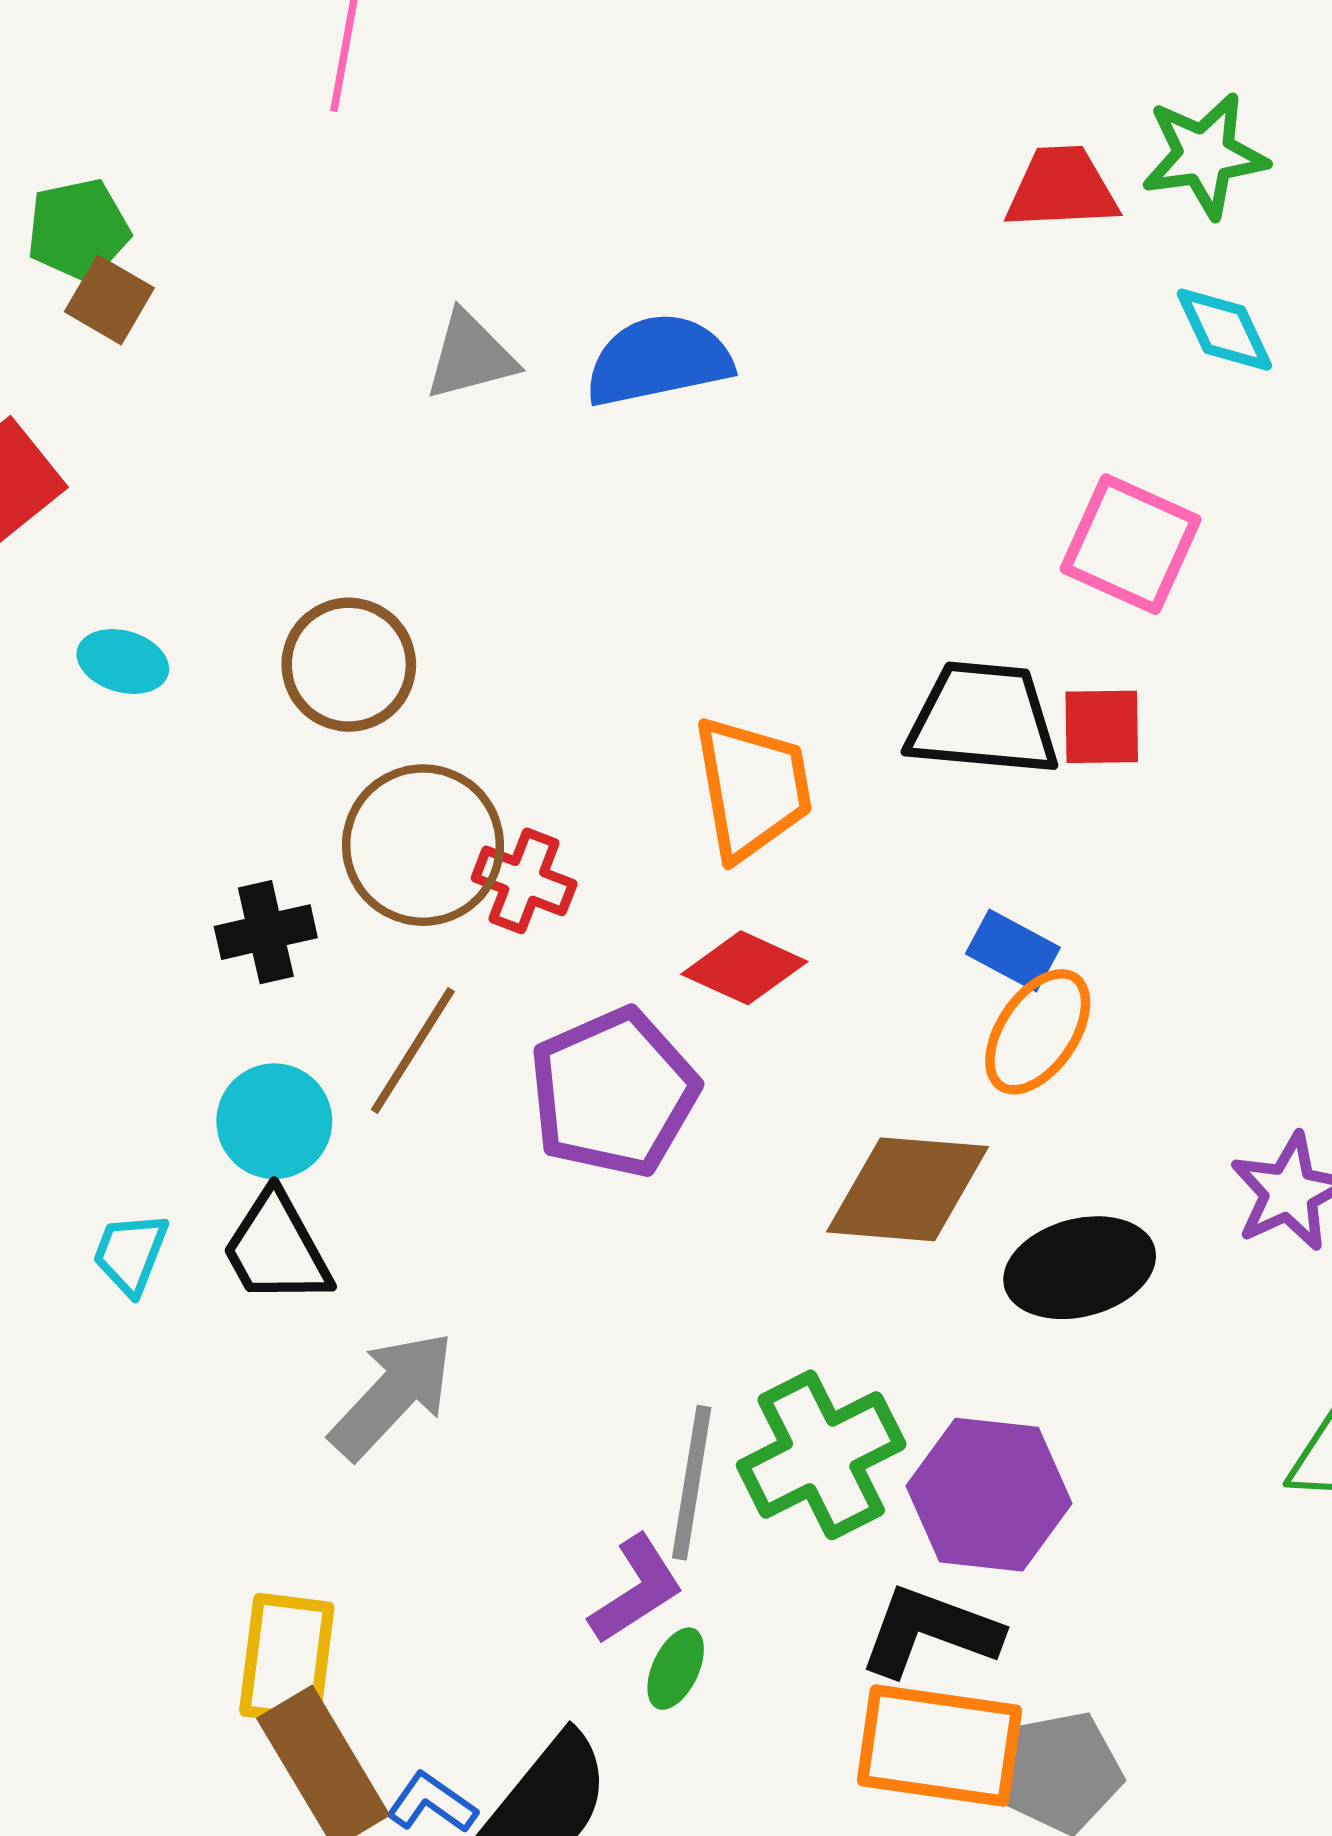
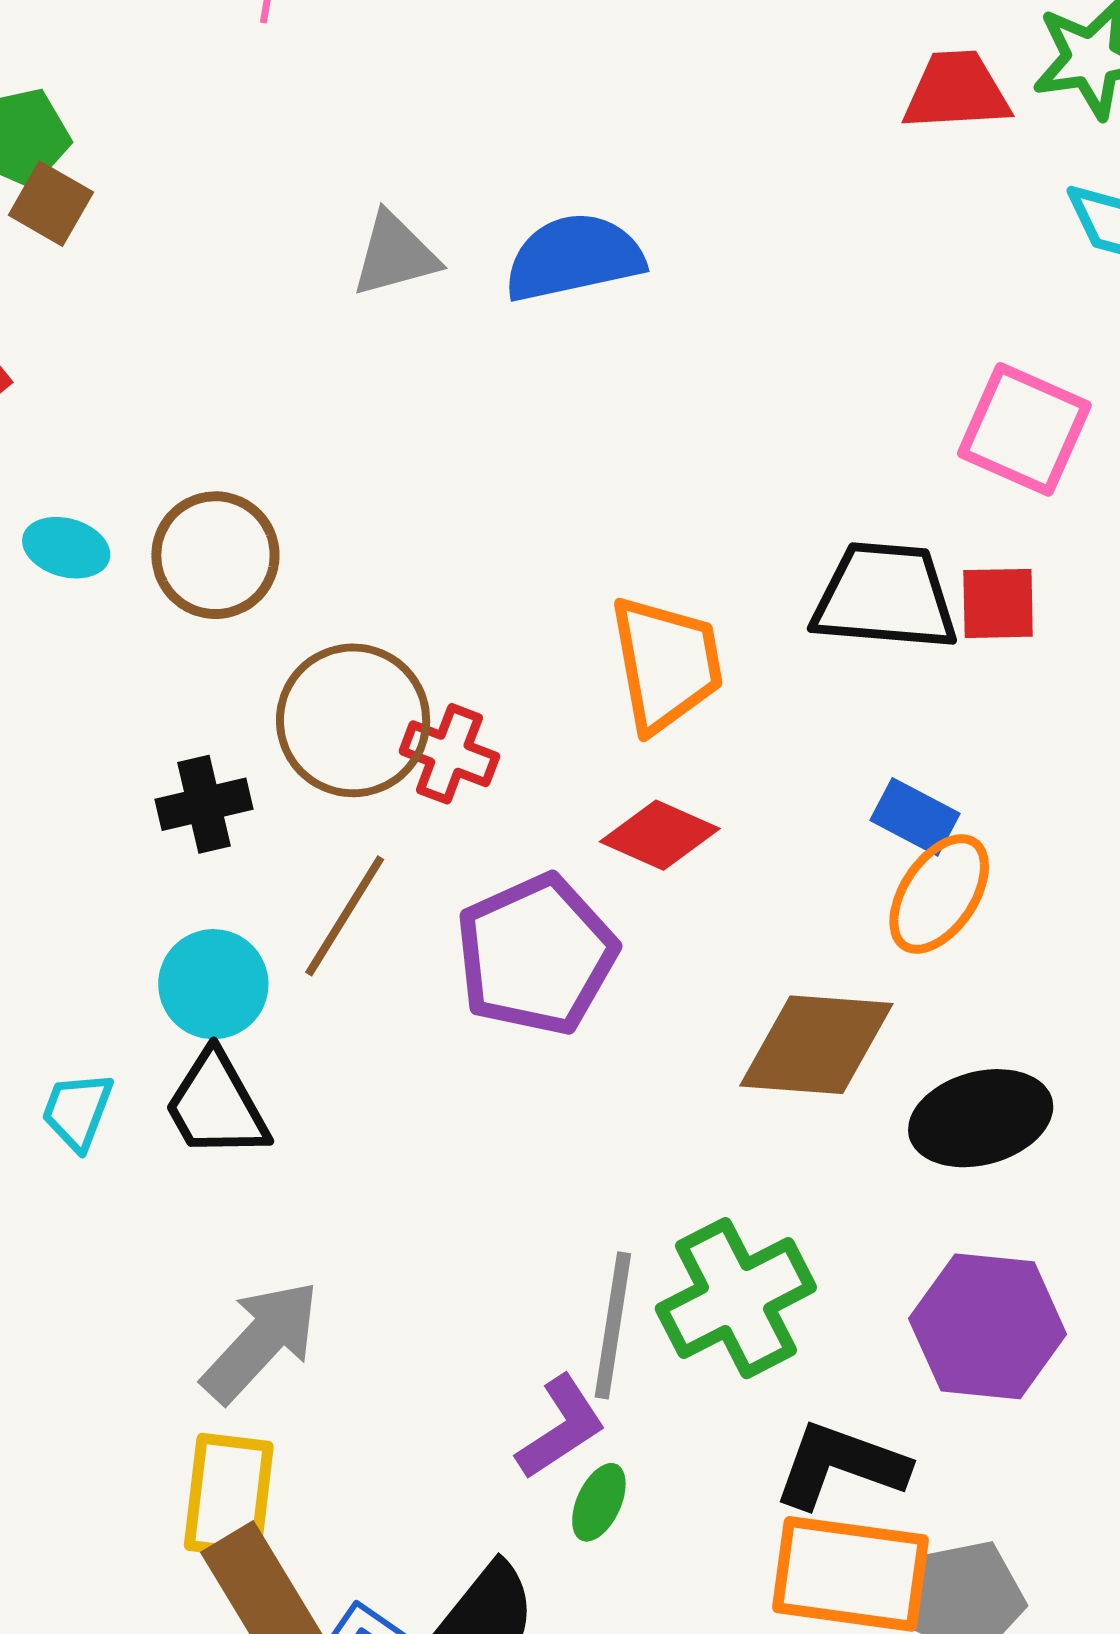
brown circle: (349, 665) -> (215, 555), moved
gray arrow: (392, 1395) -> (261, 1341), moved
purple hexagon: (989, 1495) -> (988, 1326), moved

